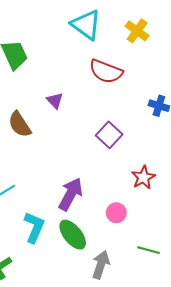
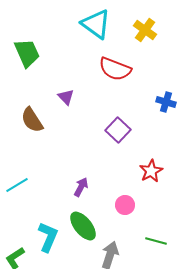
purple arrow: (71, 194) -> (81, 187), size x0.6
cyan L-shape: (34, 227) -> (48, 237), moved

